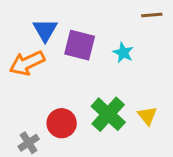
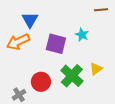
purple square: (80, 45) -> (56, 44), moved
yellow triangle: (147, 116) -> (96, 69), moved, turned 32

